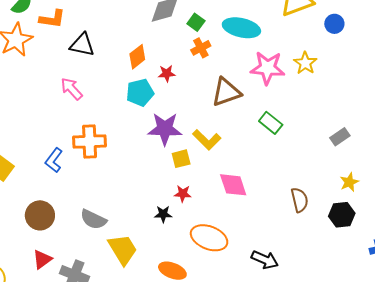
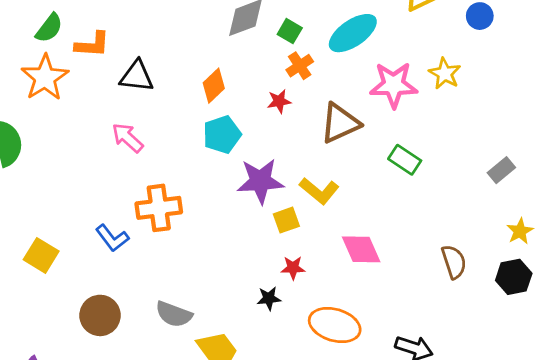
cyan ellipse: (241, 28) -> (353, 33), turned -42
red star: (167, 74) -> (279, 101), moved
blue L-shape: (54, 160) -> (112, 238), turned -70

